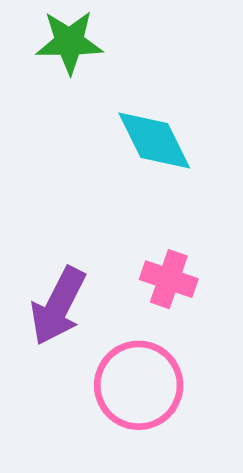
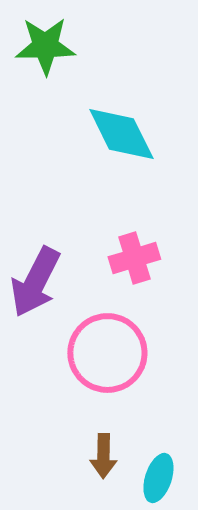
pink cross: (169, 279) -> (134, 258), turned -36

